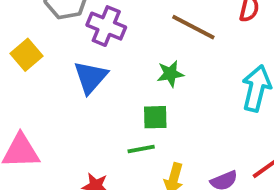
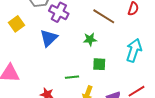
green square: (155, 117) -> (99, 64), moved

